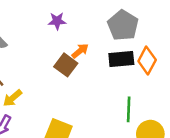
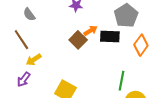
black rectangle: (121, 59) -> (110, 37), moved

